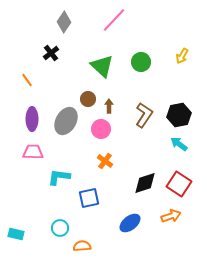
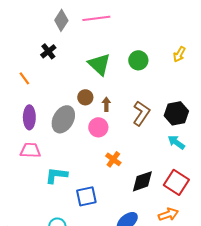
pink line: (114, 20) -> (96, 18), moved, turned 40
orange cross: (105, 161) -> (113, 159), moved

